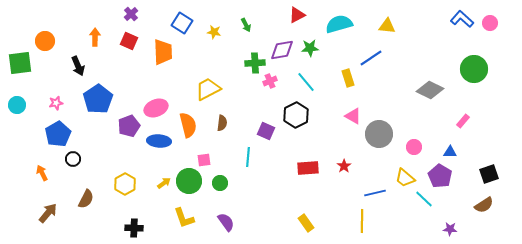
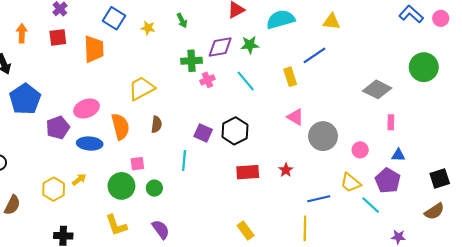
red square: (129, 41) -> (58, 37), turned -30
black hexagon: (296, 115) -> (235, 131), moved
pink rectangle: (463, 121) -> (391, 122), moved, turned -40
yellow arrow: (164, 183) -> (79, 180), moved

